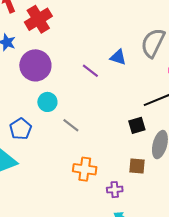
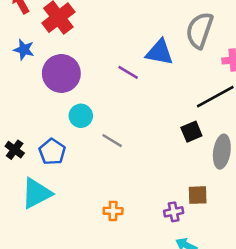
blue triangle: (118, 57) -> (160, 52), size x1.4
brown square: (137, 166) -> (198, 195), moved
orange cross: (85, 169) -> (113, 211), moved, size x0.7

